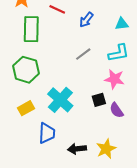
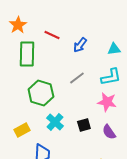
green hexagon: (26, 70) -> (41, 93), moved
cyan cross: (60, 100) -> (55, 122), size x0.7
black square: (99, 100) -> (84, 125), moved

